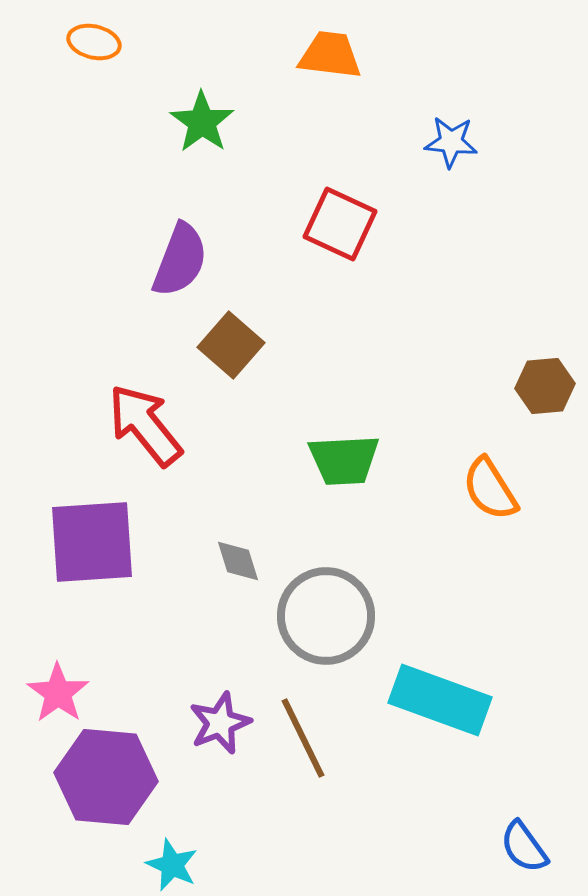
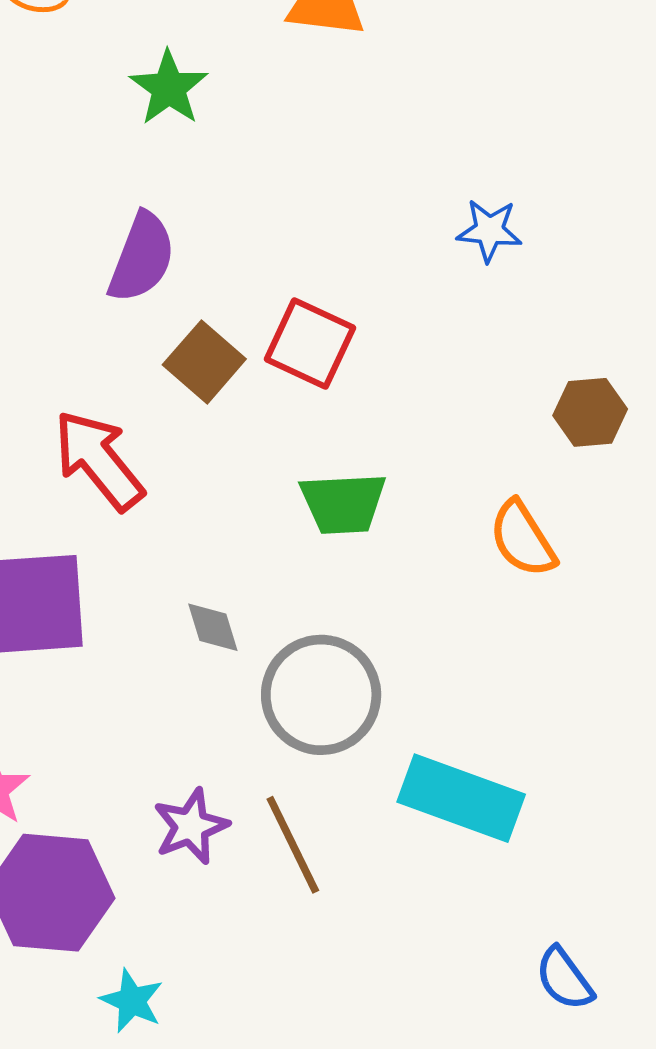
blue star: (451, 142) -> (489, 230), moved
red square: (340, 224) -> (310, 344), moved

